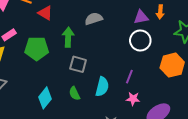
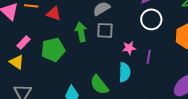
gray square: (78, 64) -> (105, 30), moved
green semicircle: (74, 93) -> (99, 85), size x1.5
pink star: (133, 99) -> (129, 48), moved

